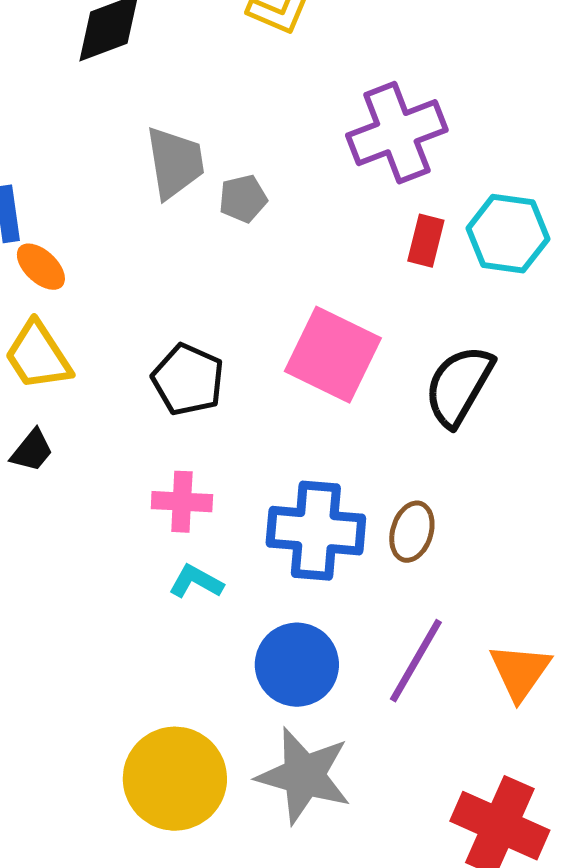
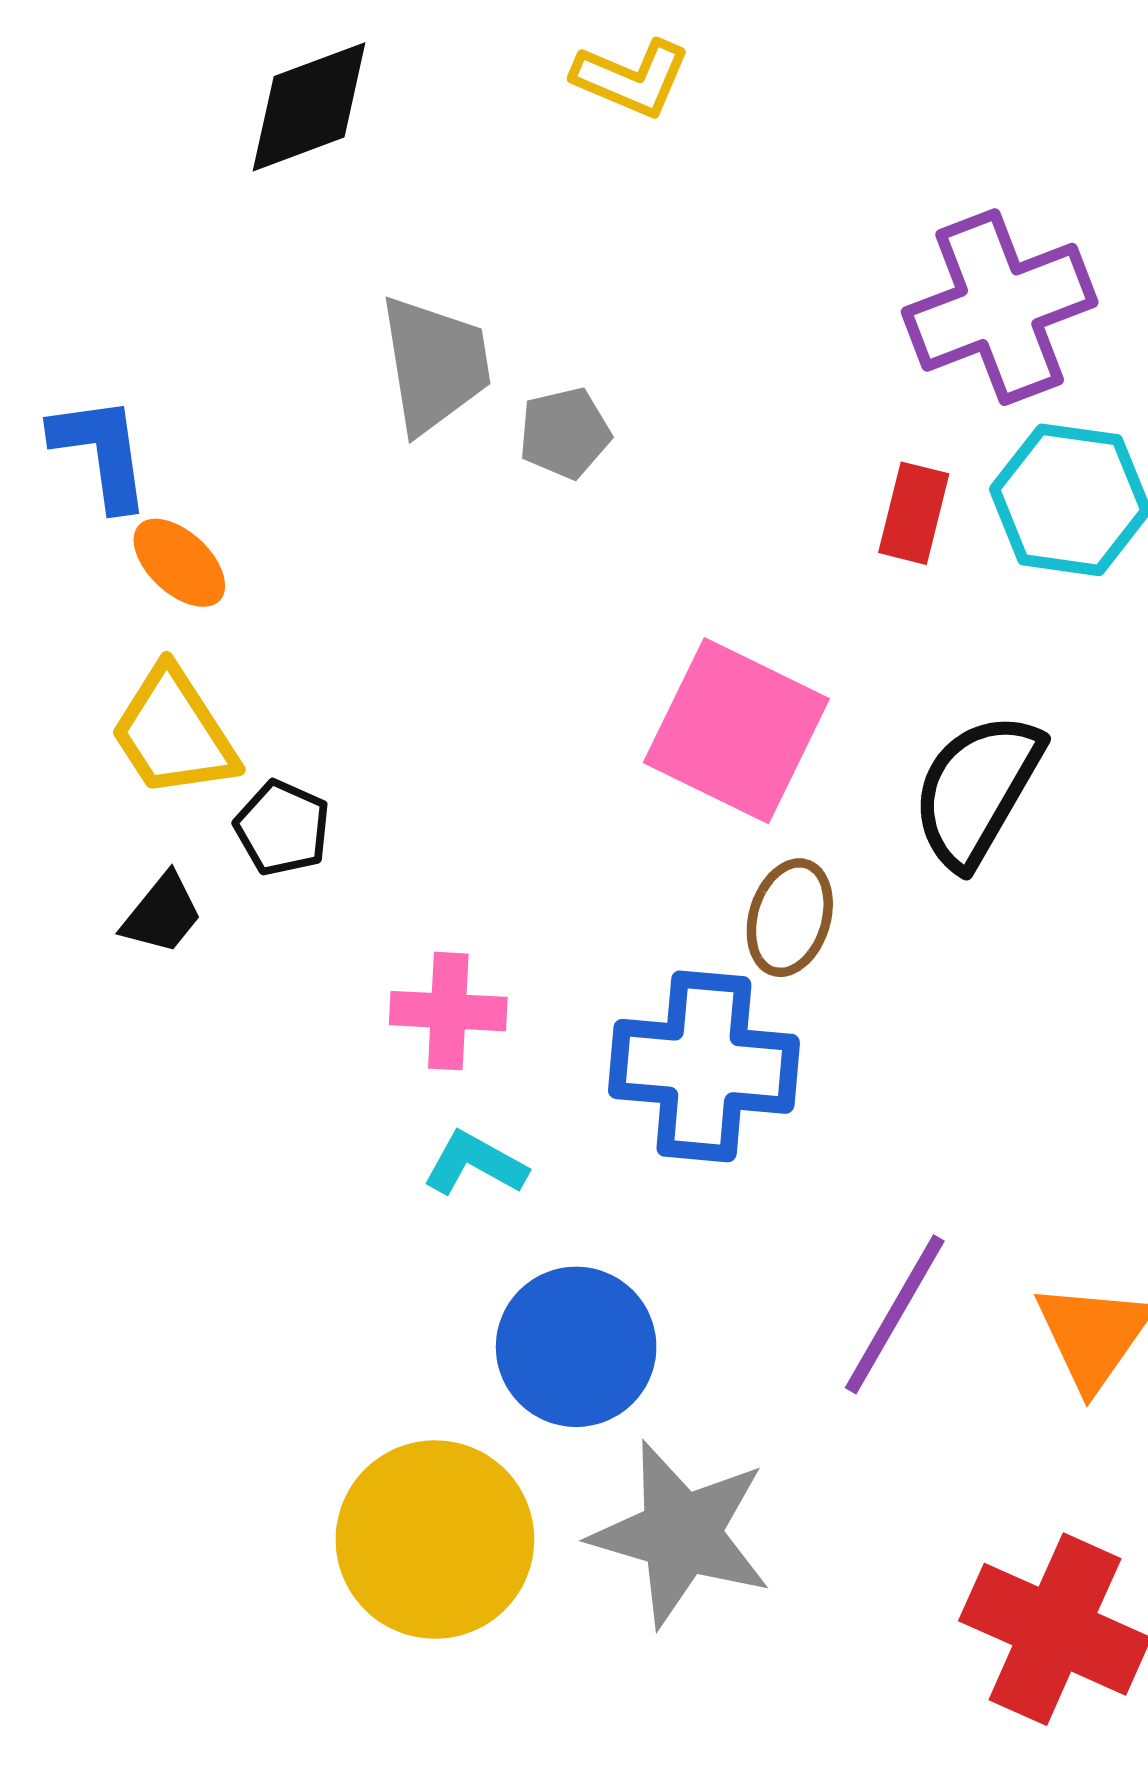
purple cross: (397, 133) -> (1000, 307), moved
black pentagon: (188, 380) -> (282, 828), moved, size x0.7
brown ellipse: (412, 532) -> (790, 918), moved
blue circle: (297, 665) -> (576, 1347), moved

